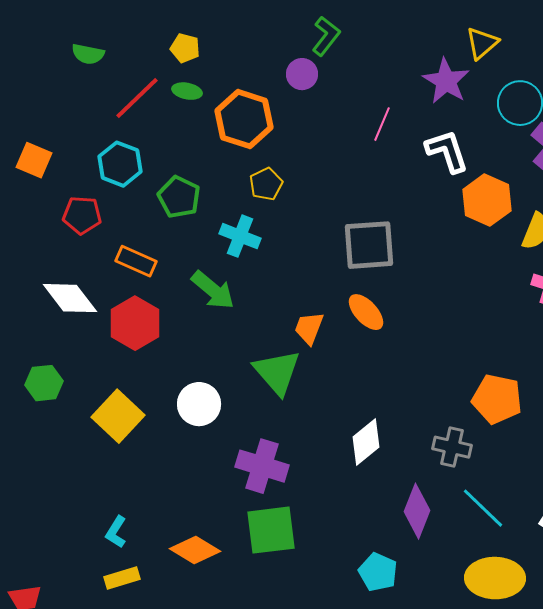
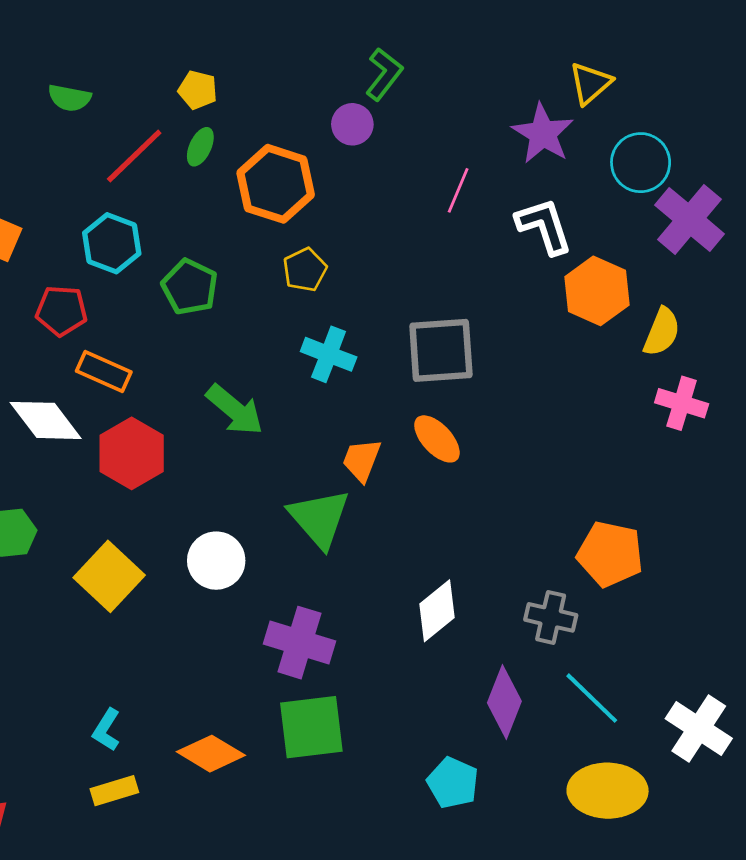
green ellipse: (187, 91) -> (200, 147), turned -76
cyan cross: (240, 236) -> (329, 354), moved
orange rectangle: (136, 261) -> (104, 372), moved

